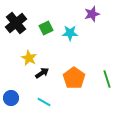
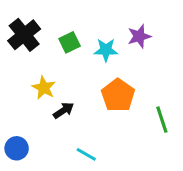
purple star: (92, 14) -> (139, 36), moved
orange pentagon: (74, 78) -> (118, 95), moved
cyan line: (44, 102) -> (86, 154), moved

